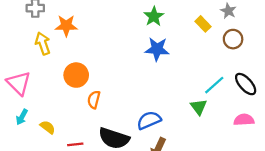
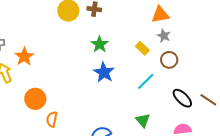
orange star: (66, 26) -> (24, 57), turned -30
blue star: (157, 49) -> (104, 72), turned 30
cyan line: (214, 85) -> (146, 81), moved

